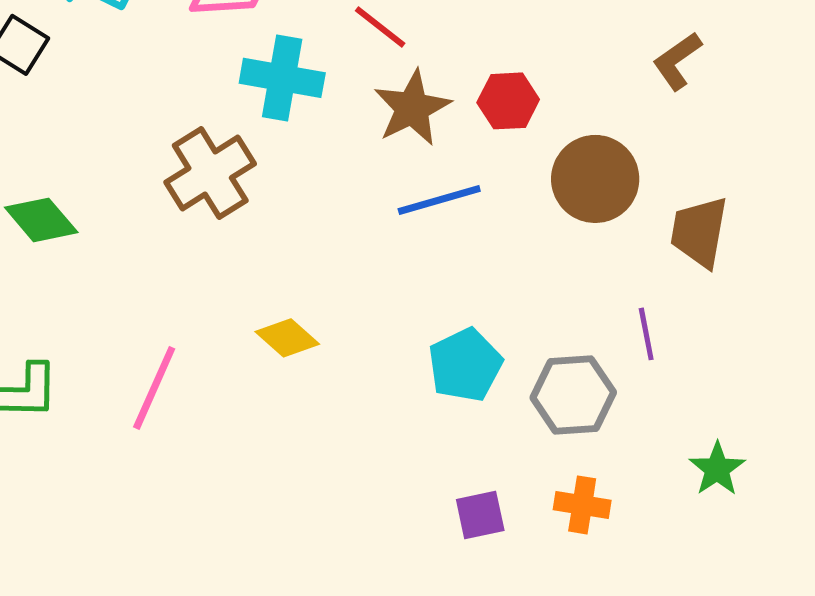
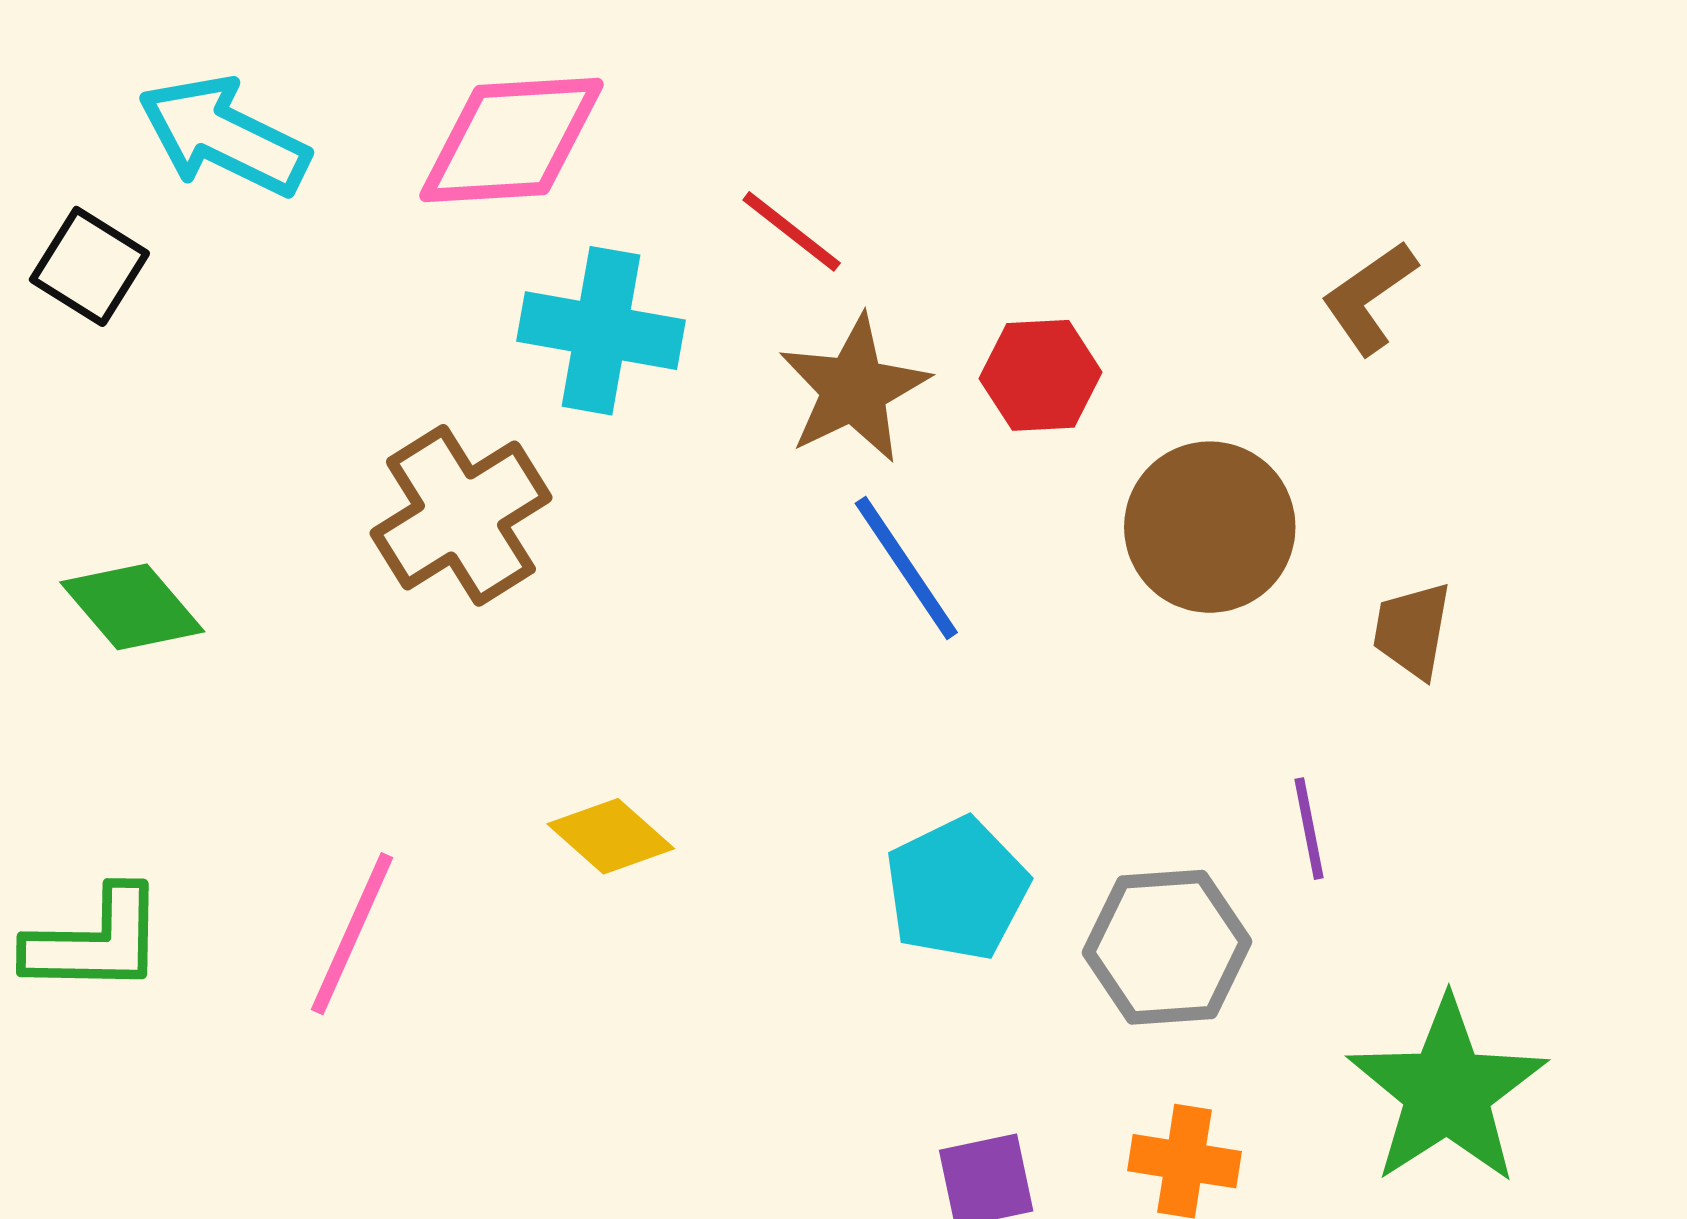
blue line: (439, 200) -> (906, 568), turned 72
brown trapezoid: (699, 232) -> (1412, 630), size x0.7
green star: (717, 469) -> (1447, 1091), size x1.8

